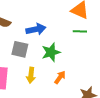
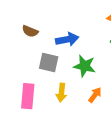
green star: (51, 52) -> (85, 66), turned 30

